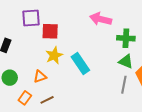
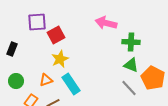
red square: (50, 31) -> (56, 35), turned -30
cyan rectangle: (80, 63) -> (71, 84), moved
gray line: (124, 85) -> (129, 88), turned -54

